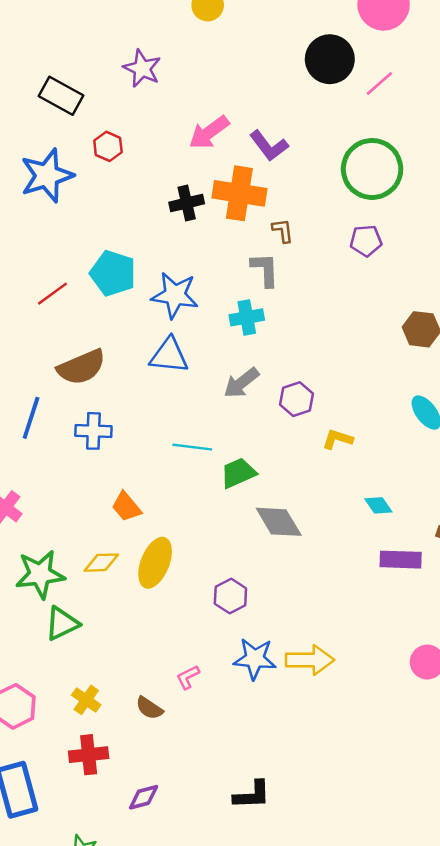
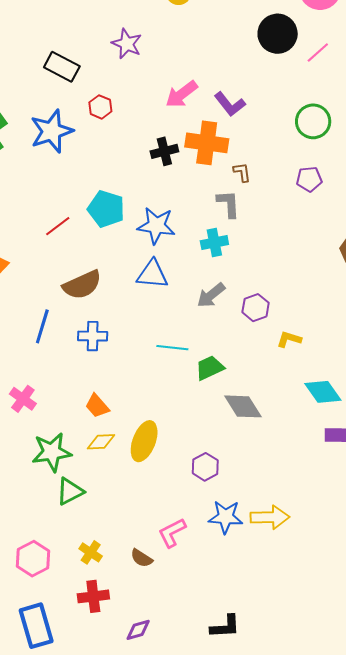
green circle: (372, 169) -> (313, 121), size x0.7
cyan diamond: (378, 505) -> (323, 392), size x1.6
orange trapezoid: (126, 507) -> (97, 406), moved
pink L-shape: (188, 677) -> (172, 533), size x1.5

